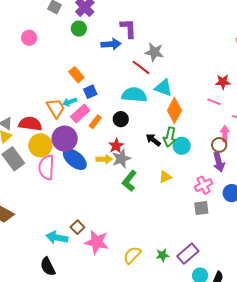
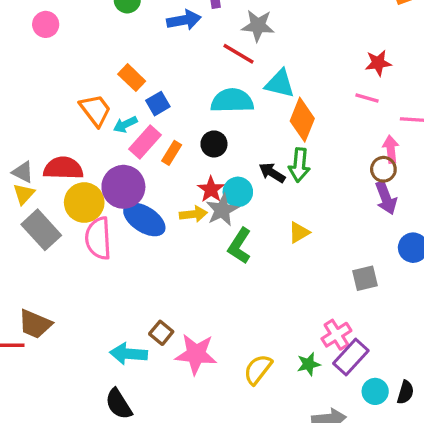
orange trapezoid: (56, 108) -> (95, 110), moved
cyan circle: (182, 146) -> (238, 192), moved
pink cross: (203, 185) -> (336, 335), moved

